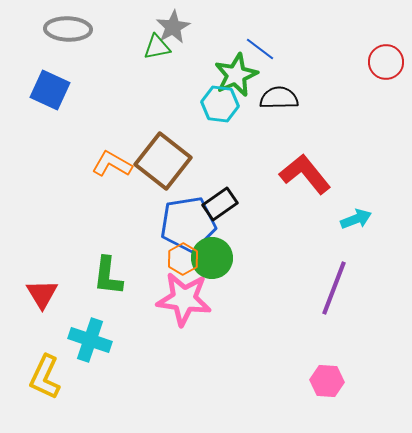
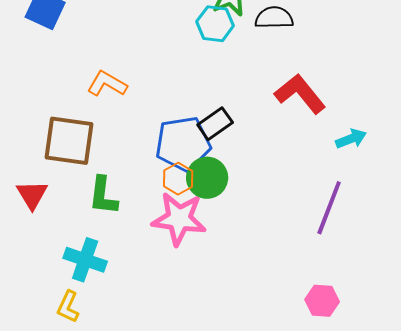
brown square: (163, 161) -> (69, 141), moved, turned -30
red triangle: (42, 294) -> (32, 195), moved
yellow L-shape: (45, 377) -> (68, 307), moved, size x0.7

